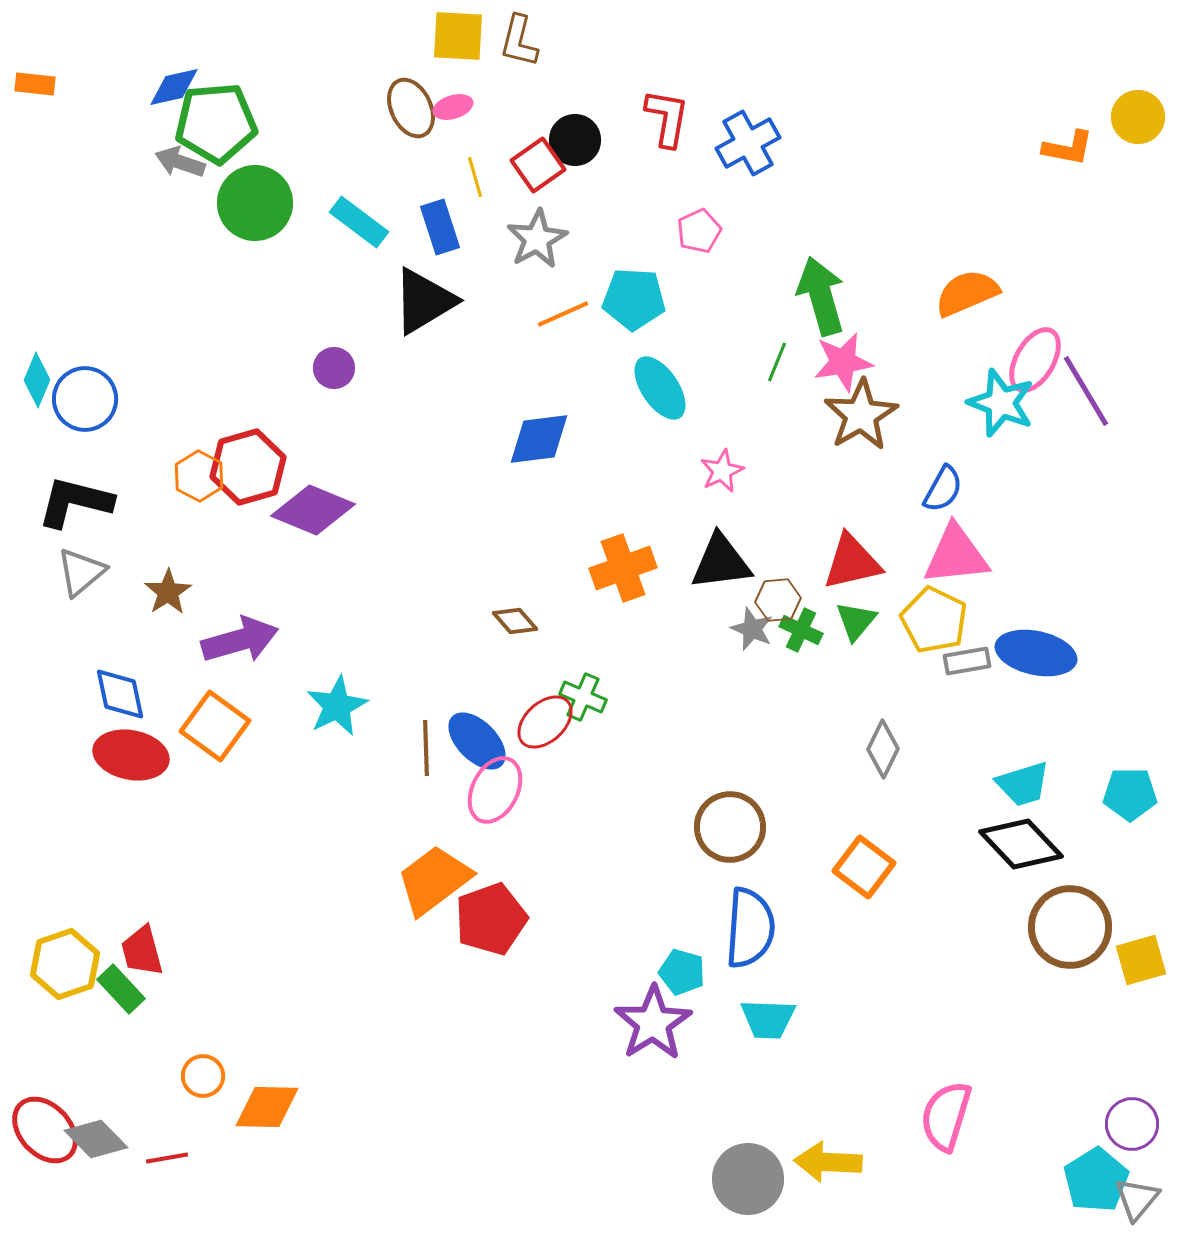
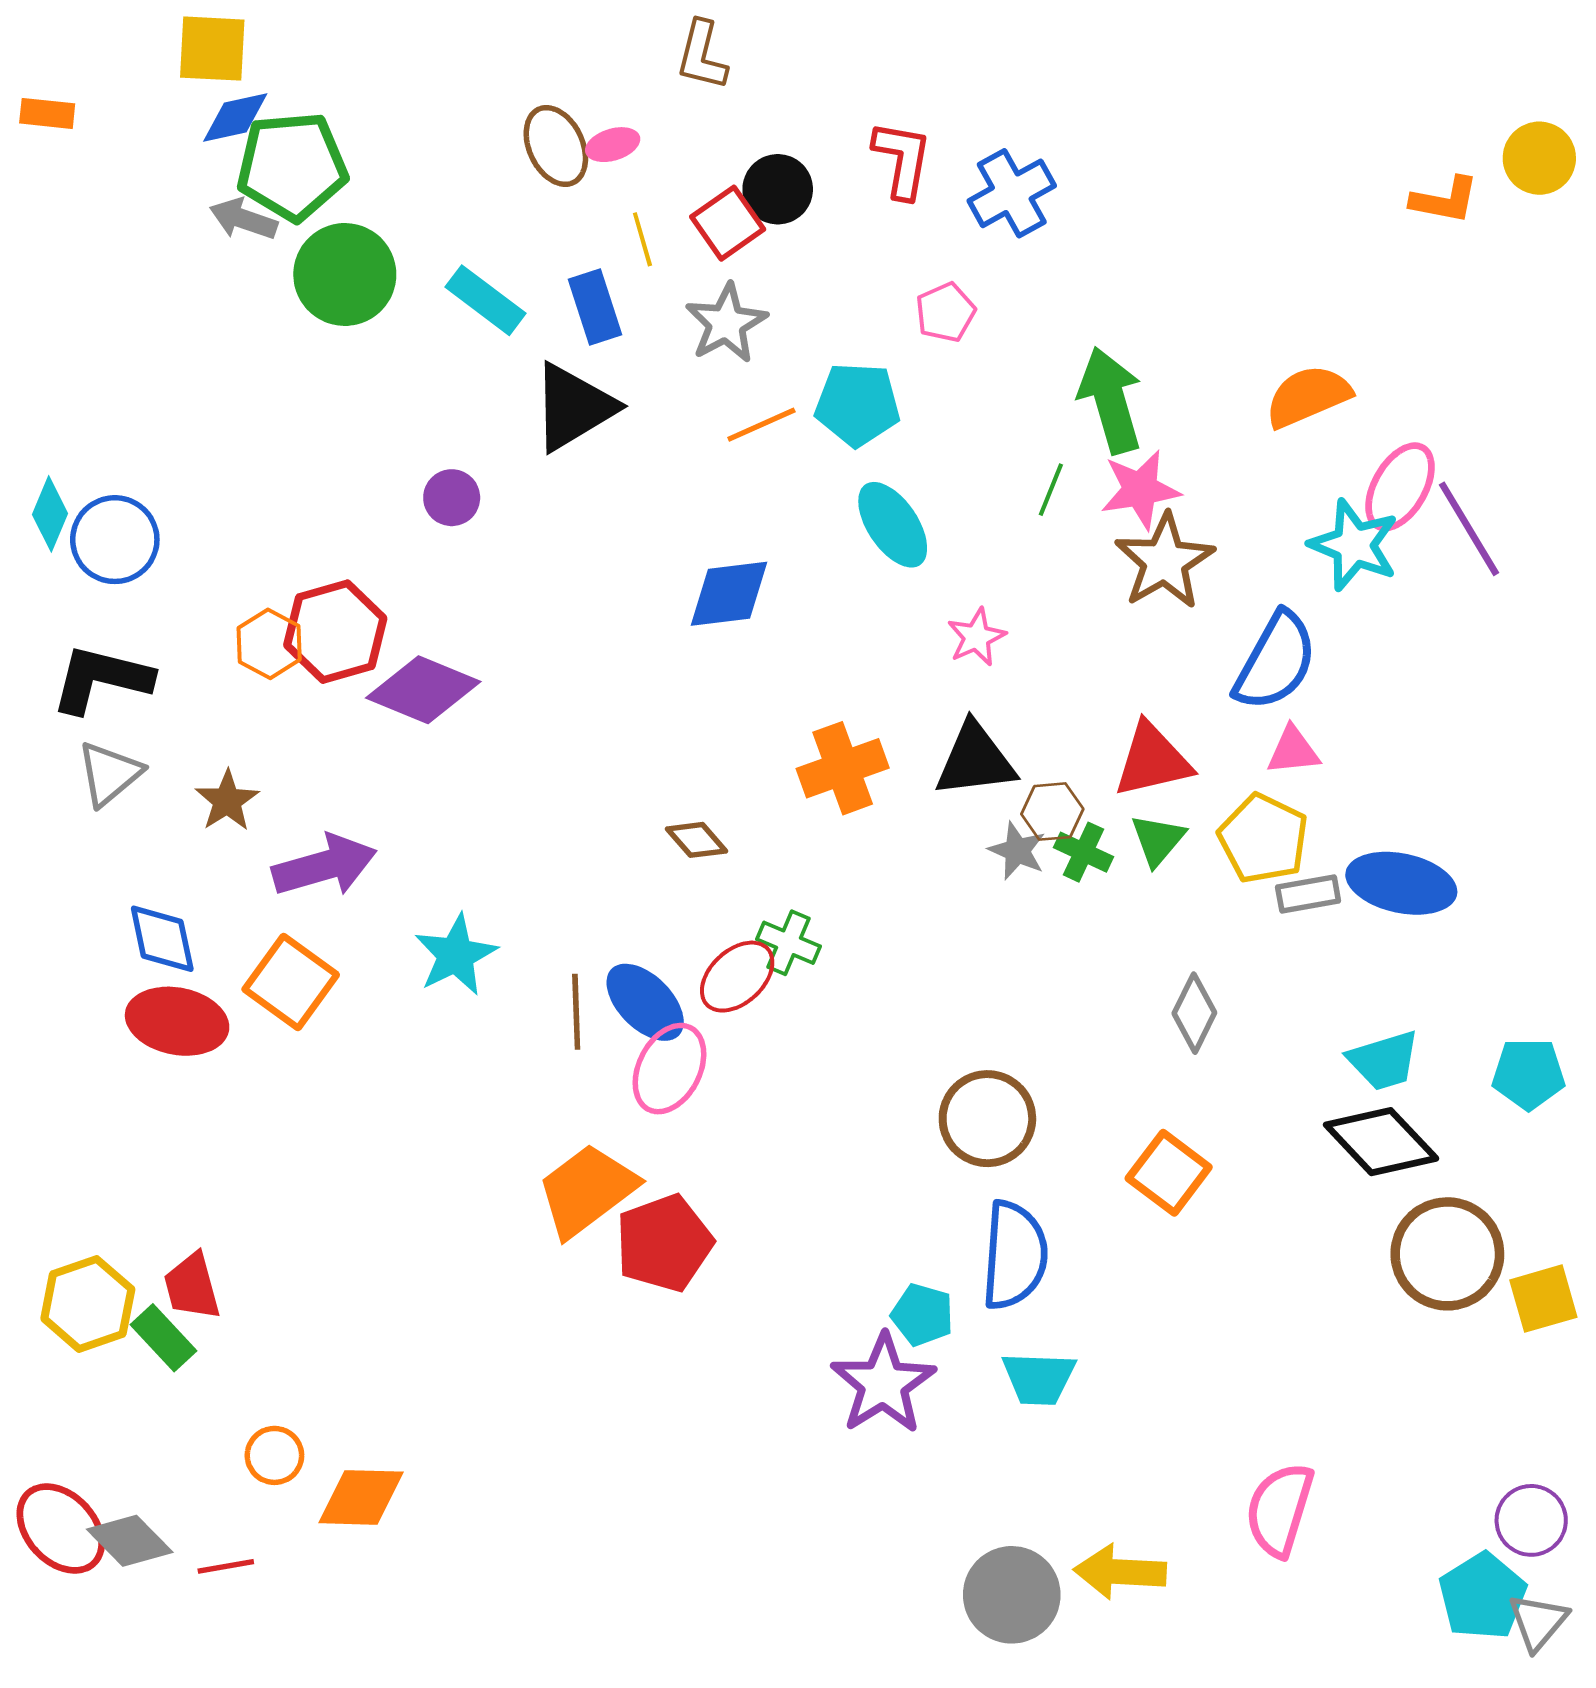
yellow square: (458, 36) -> (212, 49), moved
blue semicircle: (943, 489) -> (1276, 661), size x1.6
pink triangle: (956, 555) -> (1293, 751), size x0.6

